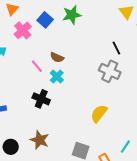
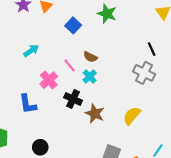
green star: (72, 15) -> (107, 14), turned 30
blue square: (45, 20) -> (73, 25), moved
pink cross: (23, 30) -> (49, 80), moved
brown star: (40, 140) -> (95, 114), moved

